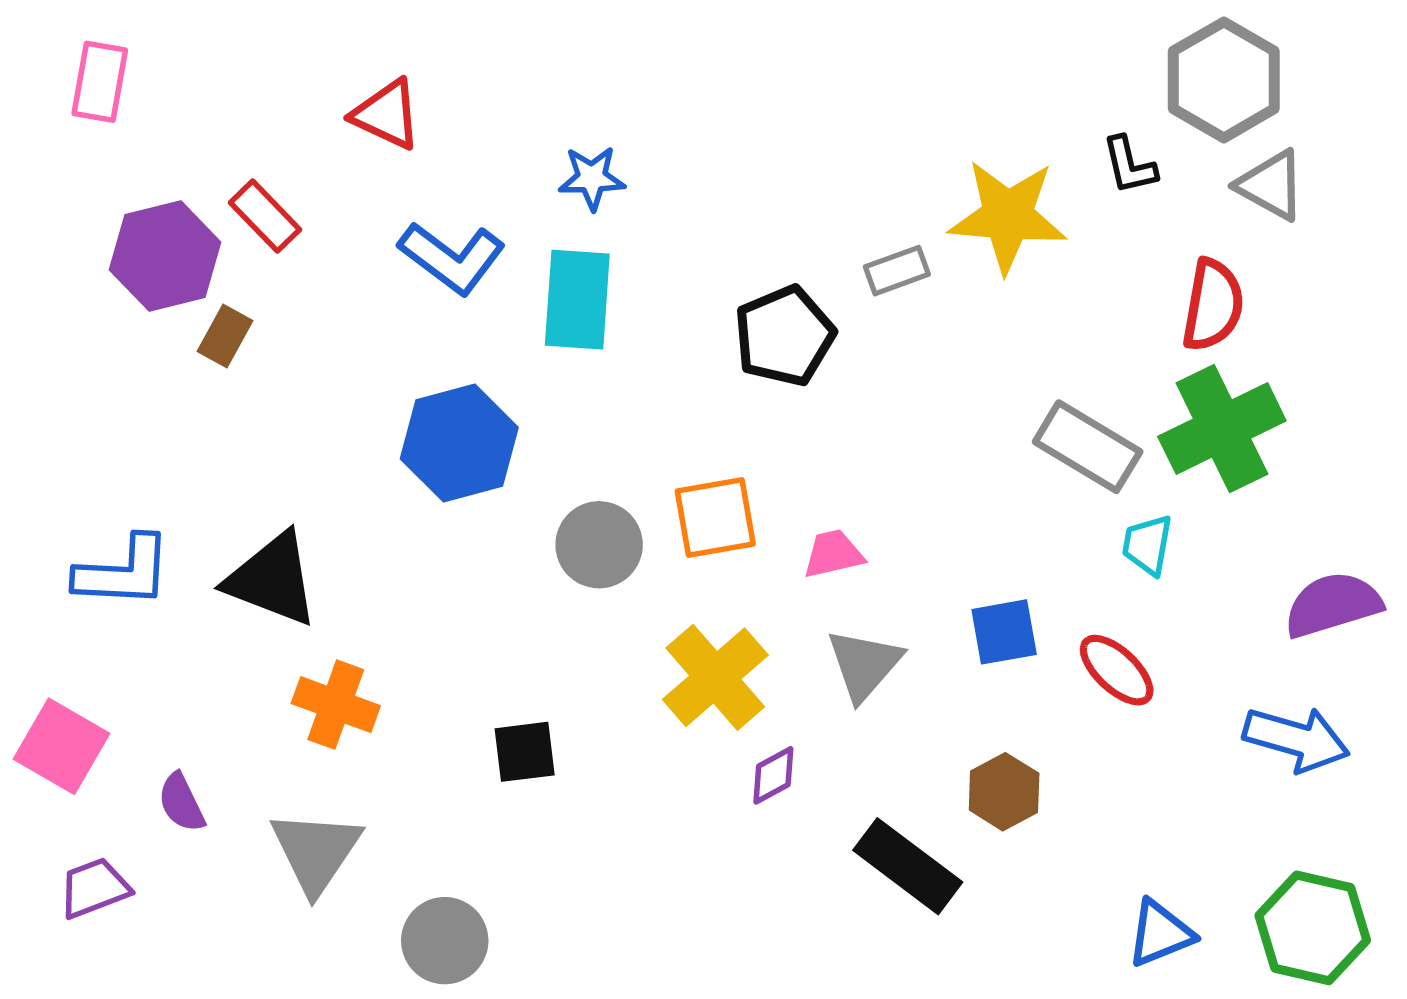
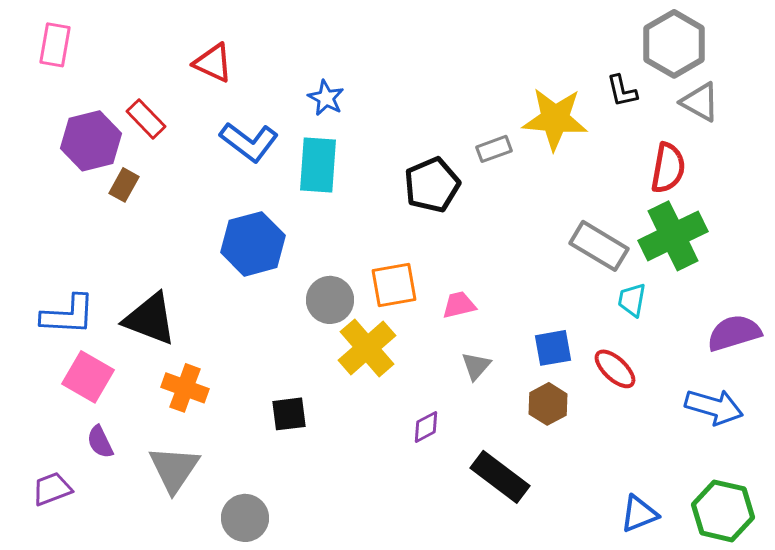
blue star: (592, 178) -> (326, 98), turned 30
gray triangle: (864, 665) -> (476, 366), size x0.7
yellow cross: (715, 677) -> (367, 348), moved
pink square: (62, 746) -> (88, 377), moved
brown hexagon: (1004, 792) -> (548, 404), moved

